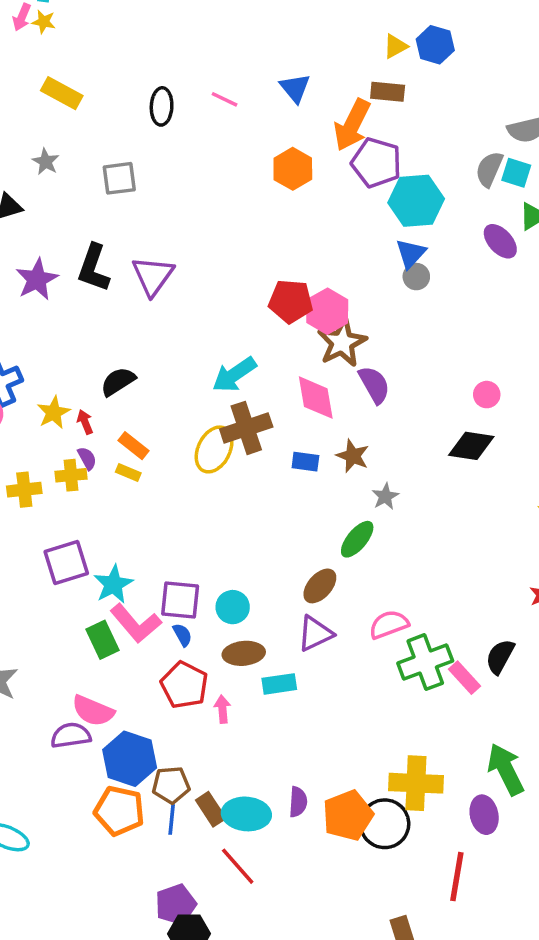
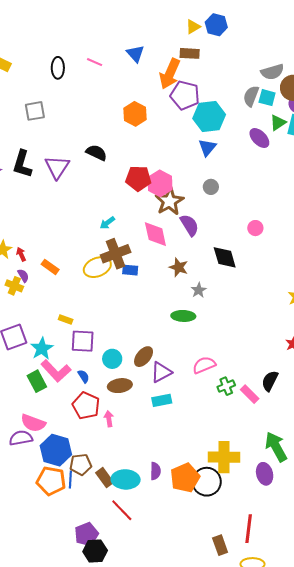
orange hexagon: (293, 169) -> (135, 114), moved
gray circle: (416, 277) -> (211, 187), moved
cyan arrow: (234, 375) -> (107, 223), size x0.6
black semicircle: (118, 382) -> (96, 153), moved, turned 60
black diamond: (471, 446) -> (225, 257), moved, turned 68
yellow ellipse: (214, 449) -> (97, 267), turned 44
blue rectangle: (305, 462) -> (130, 270), moved
yellow rectangle: (128, 473) -> (66, 319), moved
yellow cross: (71, 475) -> (14, 286), turned 30
green ellipse: (357, 539) -> (183, 316), turned 55
brown ellipse: (320, 586) -> (144, 357), moved
purple square: (180, 600) -> (83, 341), moved
green cross: (425, 662) -> (226, 386), size x0.6
cyan rectangle: (279, 684) -> (162, 400), moved
blue line: (172, 819) -> (70, 480), moved
red line: (457, 877) -> (249, 529), moved

